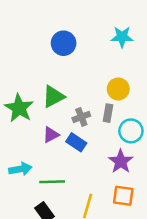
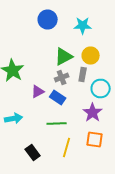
cyan star: (122, 37) -> (83, 26), moved
green triangle: (53, 97) -> (64, 56), moved
green line: (52, 182) -> (57, 124), moved

